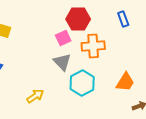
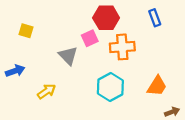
gray triangle: (62, 62) -> (68, 56), moved
yellow arrow: (35, 96) -> (47, 91), moved

